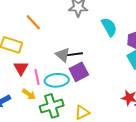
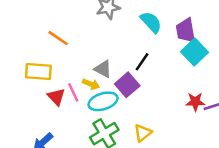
black line: (75, 54) -> (142, 62), moved, turned -35
pink line: (37, 77) -> (73, 92), moved
yellow arrow: (29, 94) -> (91, 84), moved

